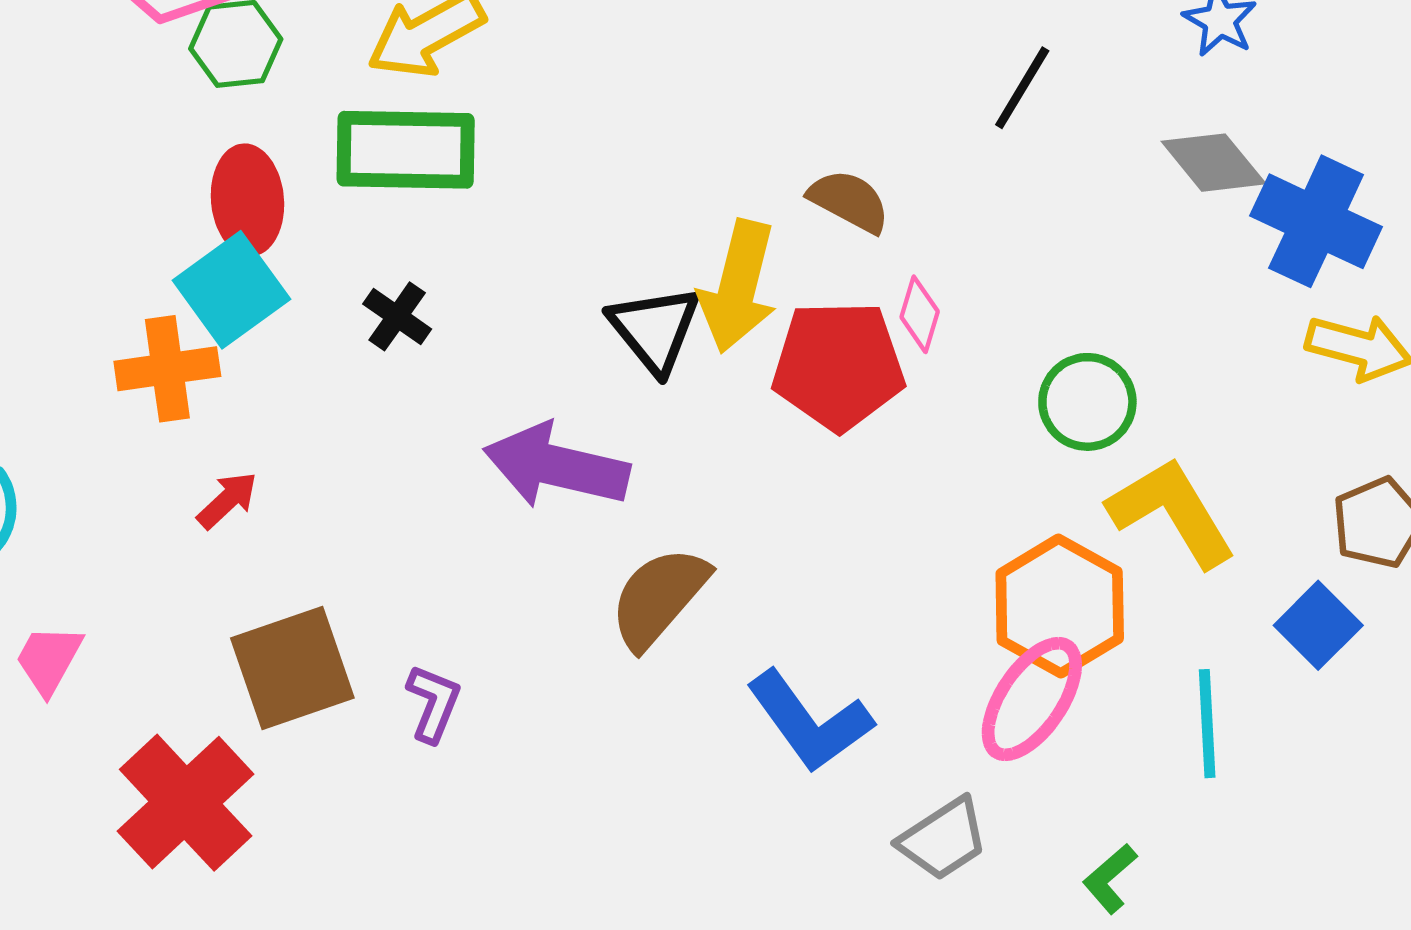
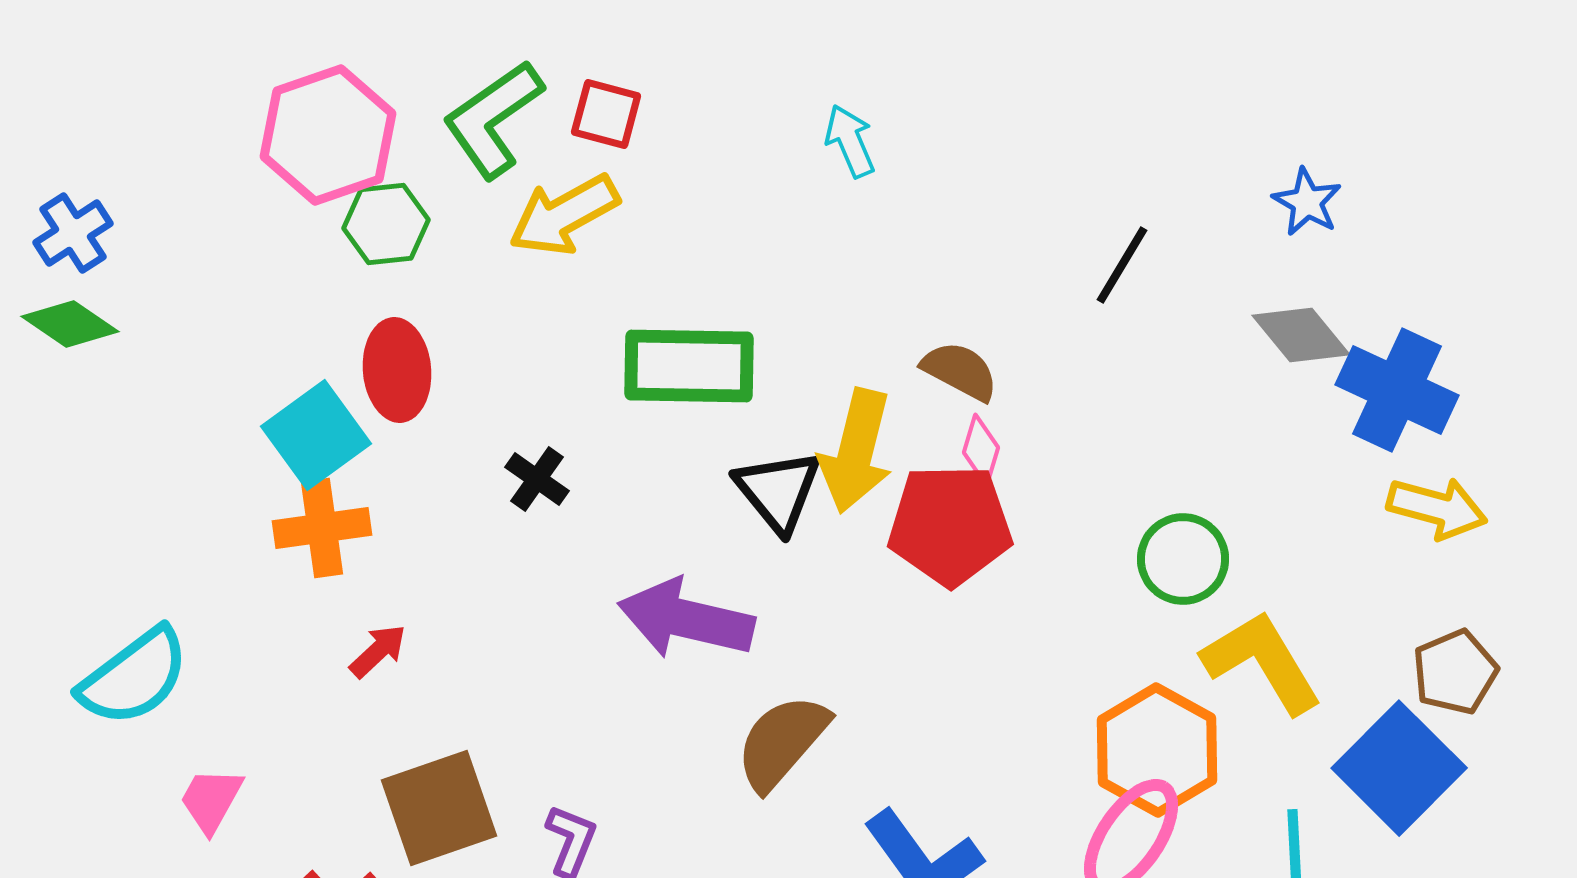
green rectangle: (406, 150) -> (689, 366), moved
cyan square: (231, 290) -> (316, 435), moved
pink diamond: (920, 314) -> (981, 450), moved
blue square: (1318, 625) -> (1399, 768), size x1.6

